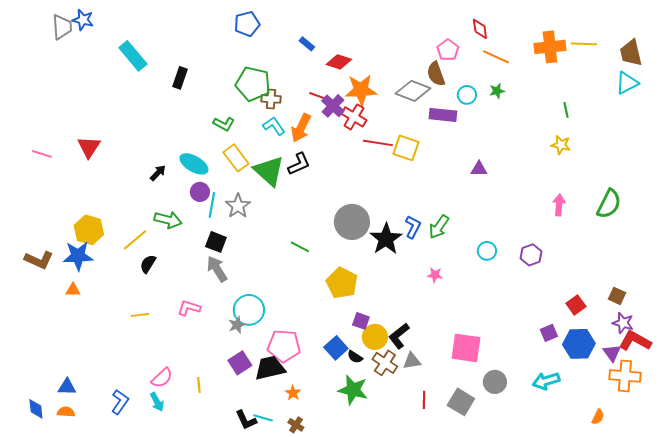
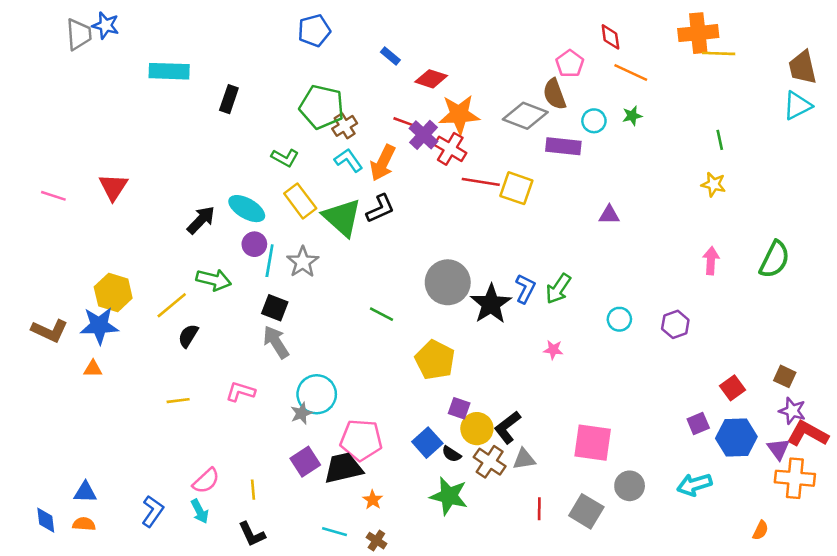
yellow line: (584, 44) -> (719, 53), moved
orange cross: (550, 47) -> (698, 33), moved
cyan rectangle: (133, 56) -> (169, 71), turned -48
brown cross: (271, 99) -> (345, 126), turned -36
black arrow: (158, 173) -> (201, 220), size x1.4
black L-shape: (246, 420) -> (252, 534), moved

